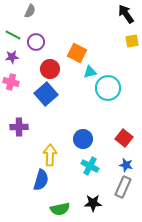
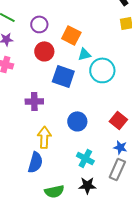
purple circle: (36, 42) -> (39, 24), moved
blue square: (46, 94) -> (63, 76), moved, turned -30
purple cross: (19, 127) -> (34, 101), moved
cyan cross: (90, 166) -> (85, 158), moved

